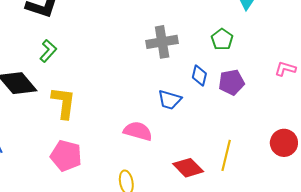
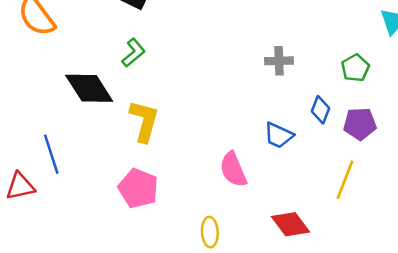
gray cross: (162, 42) -> (279, 61), size x0.7
pink semicircle: (138, 131) -> (233, 169), turned -136
yellow line: (226, 155) -> (345, 180), moved

